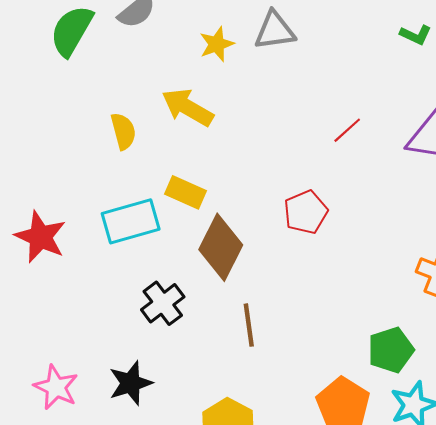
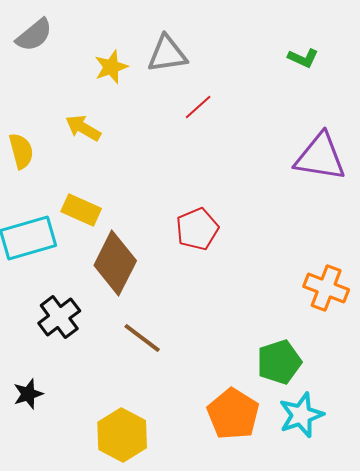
yellow arrow: (188, 107) -> (83, 128), size x0.7
red line: (347, 130) -> (198, 107), moved
brown line: (249, 325) -> (142, 338), turned -45
black star: (131, 383) -> (28, 394), size x0.7

